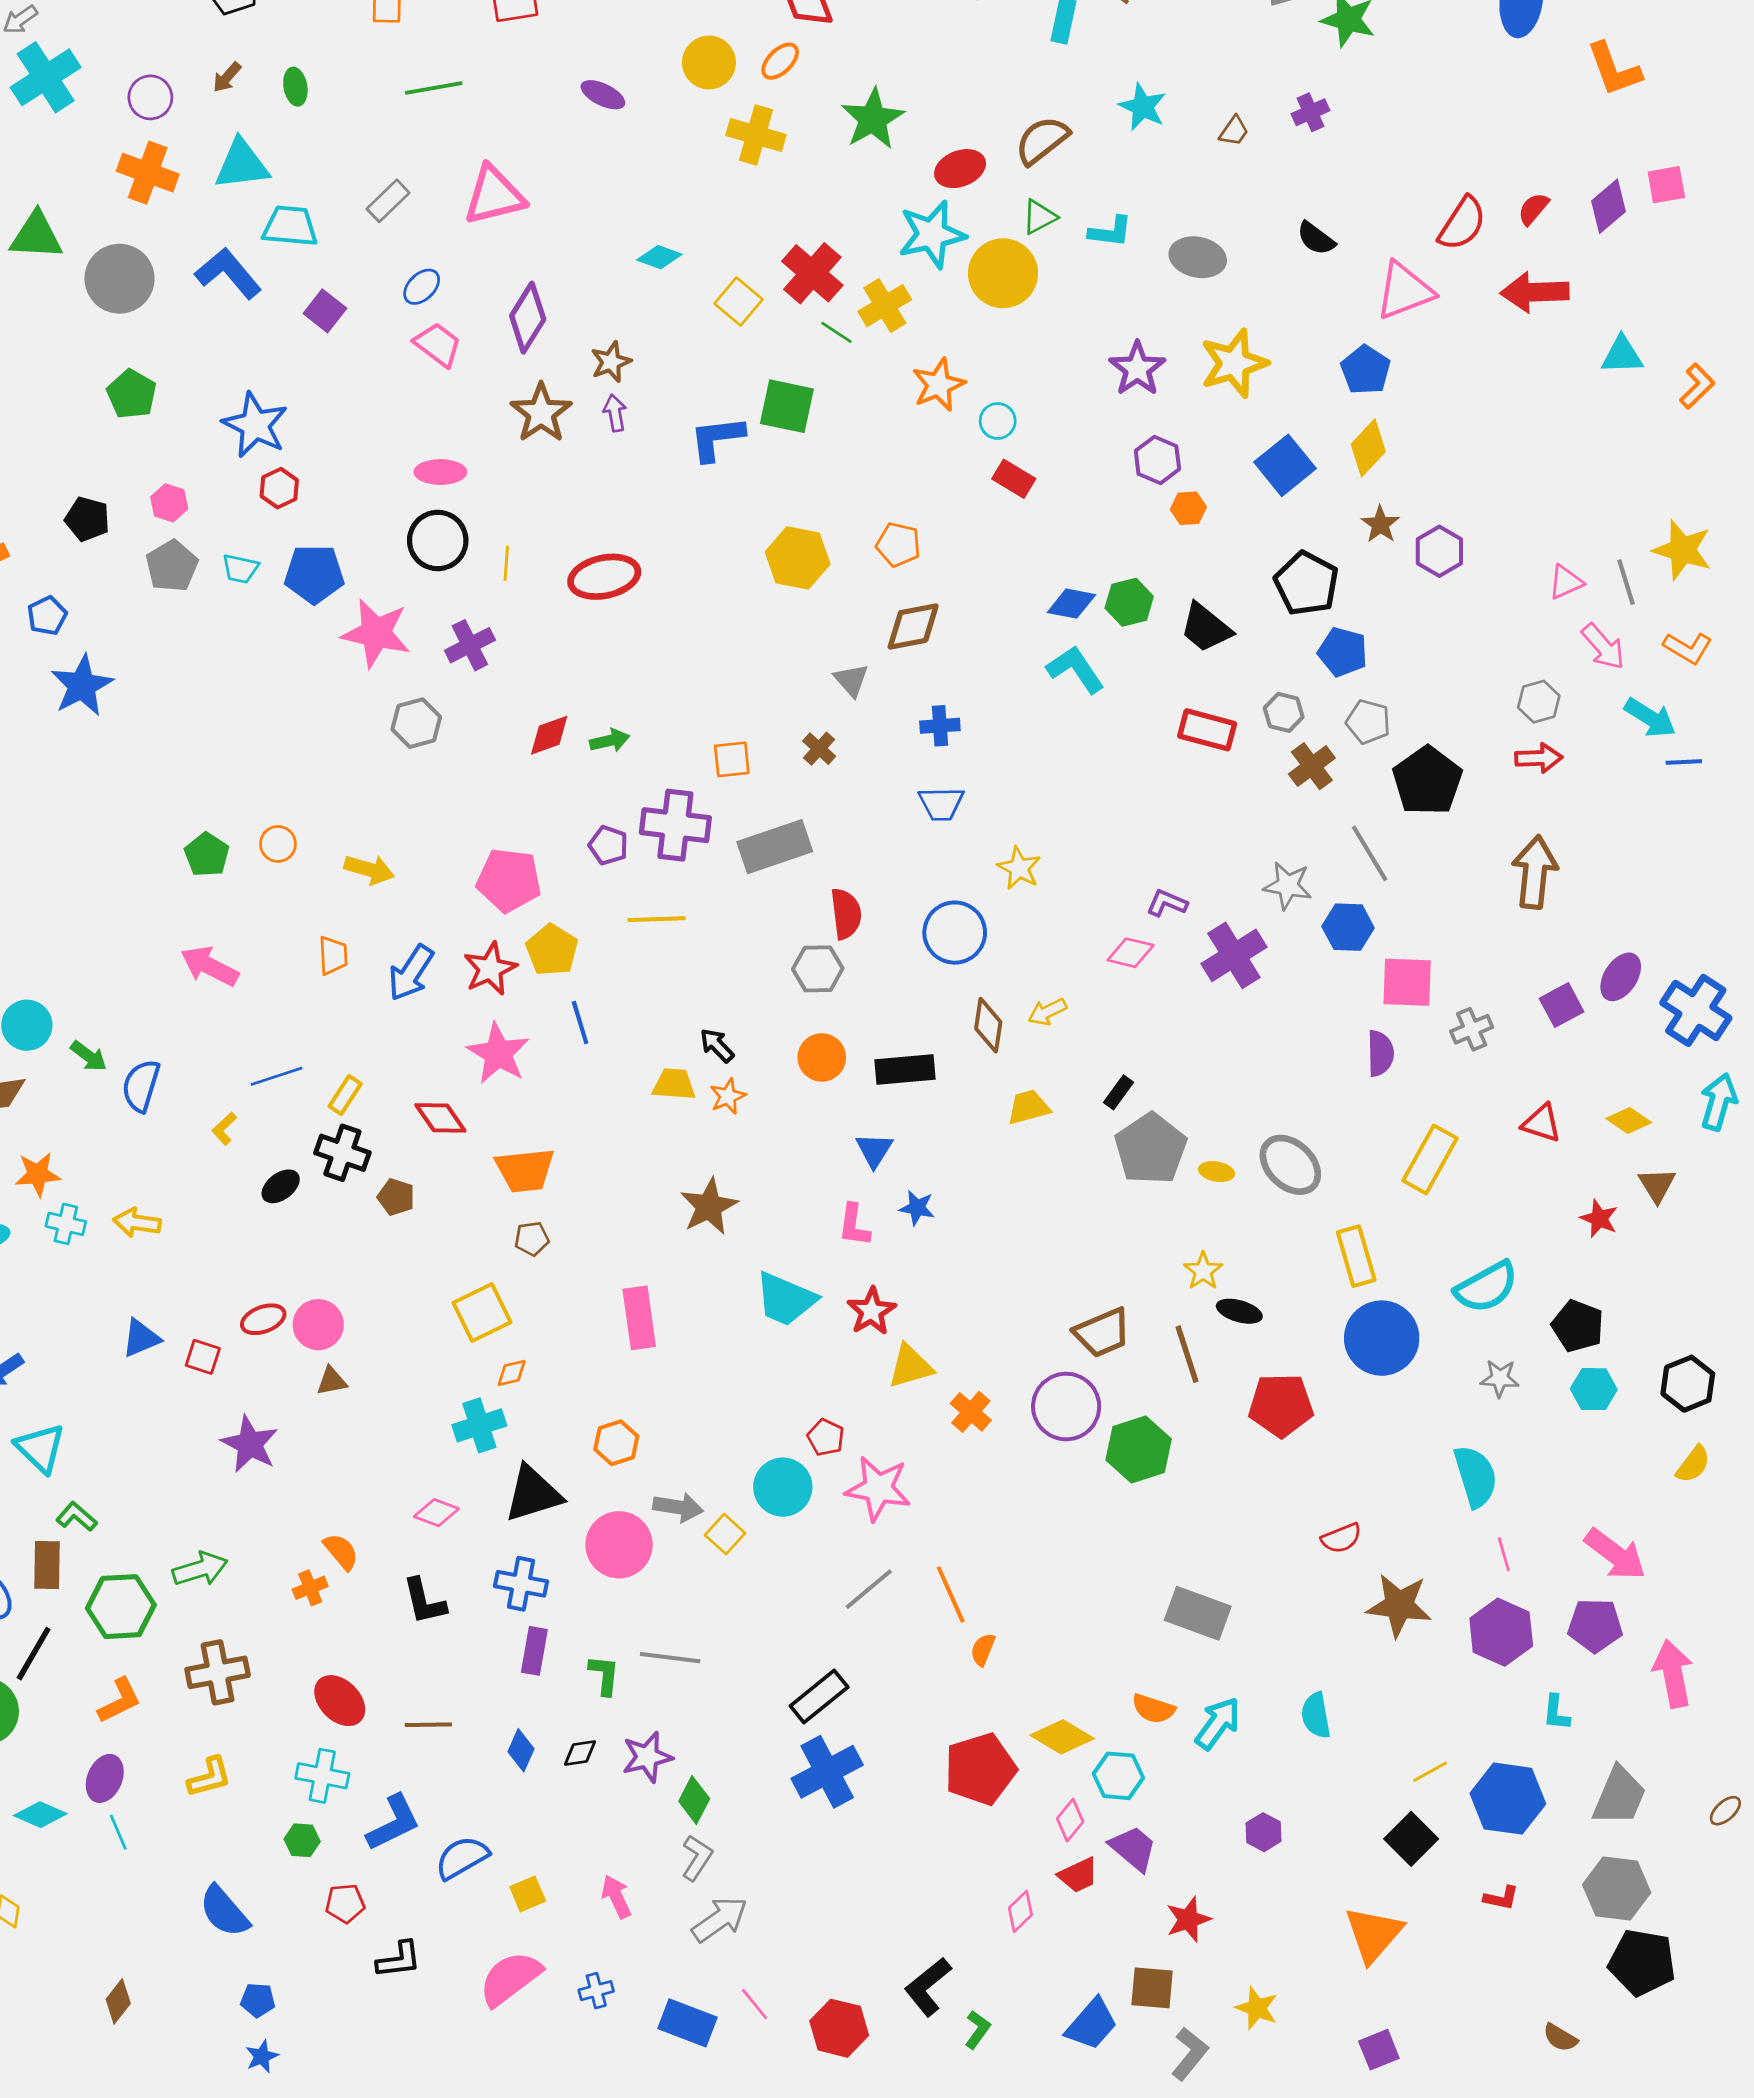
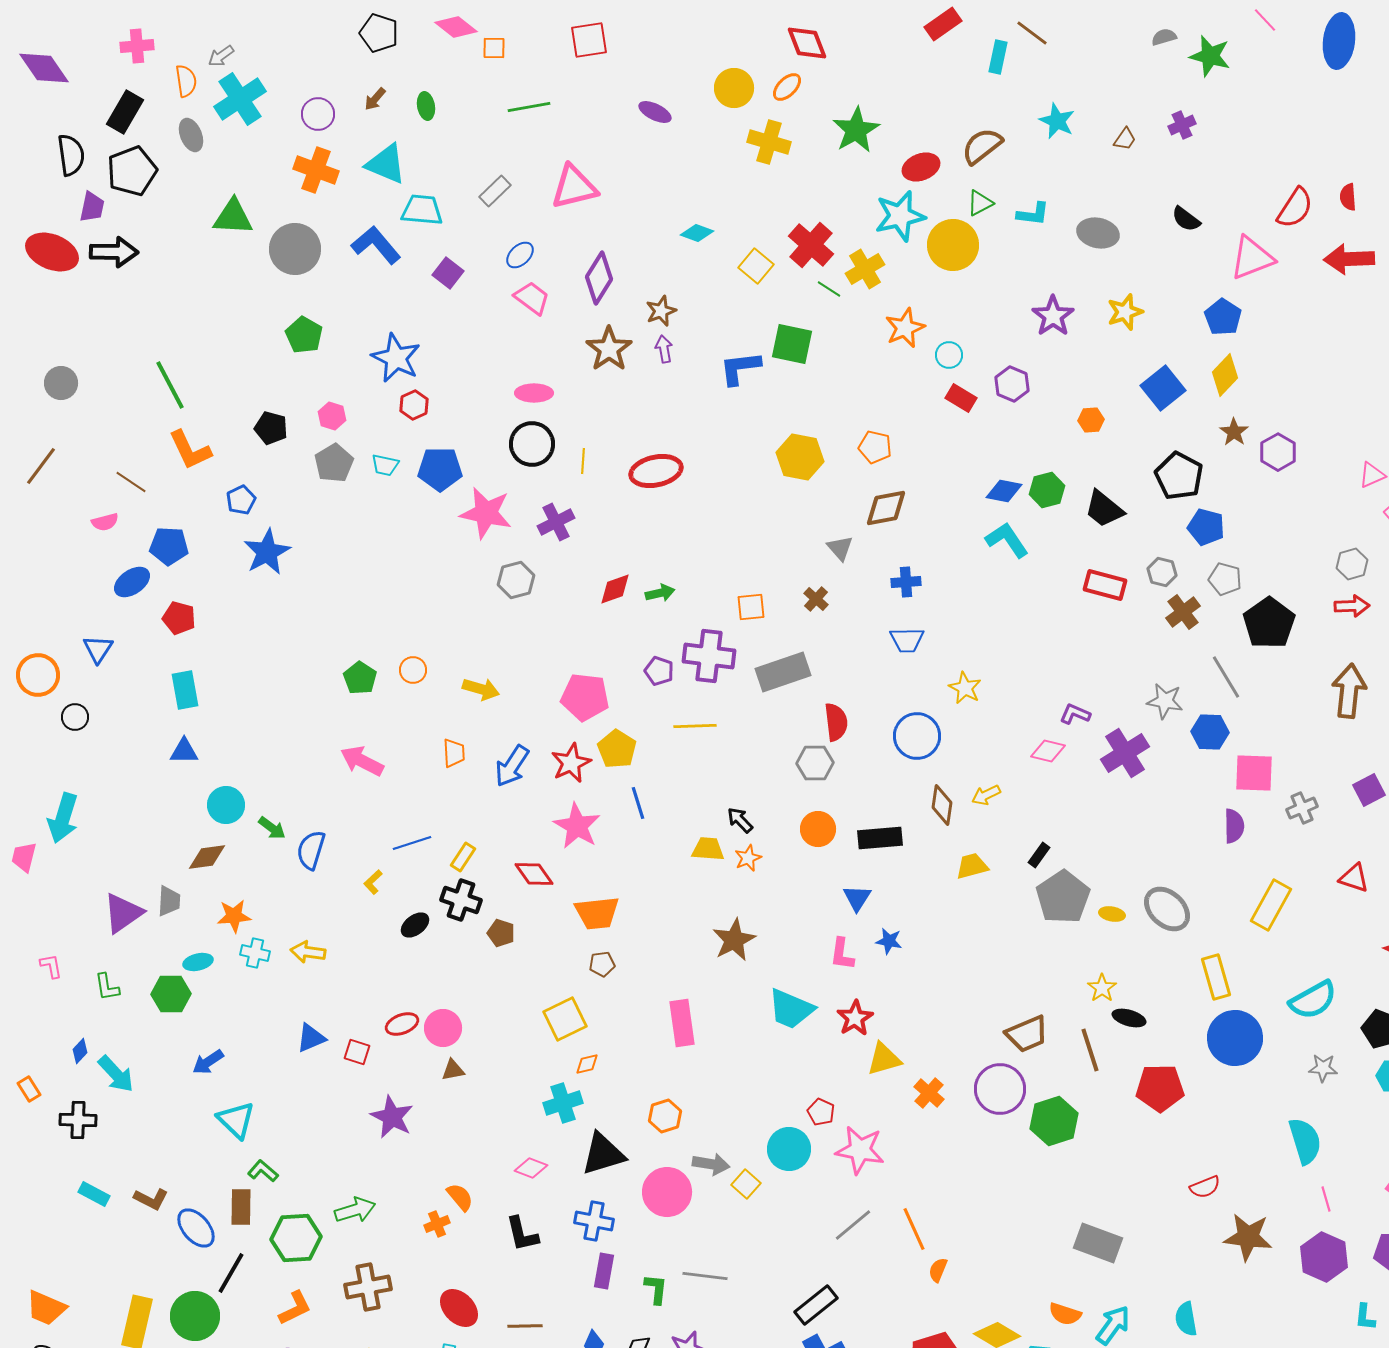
cyan triangle: (242, 165) -> (386, 164), turned 30
red semicircle: (1533, 209) -> (1348, 197), turned -44
yellow star: (1234, 363) -> (1125, 312), size x0.7
purple hexagon: (1157, 460) -> (1012, 384), moved

